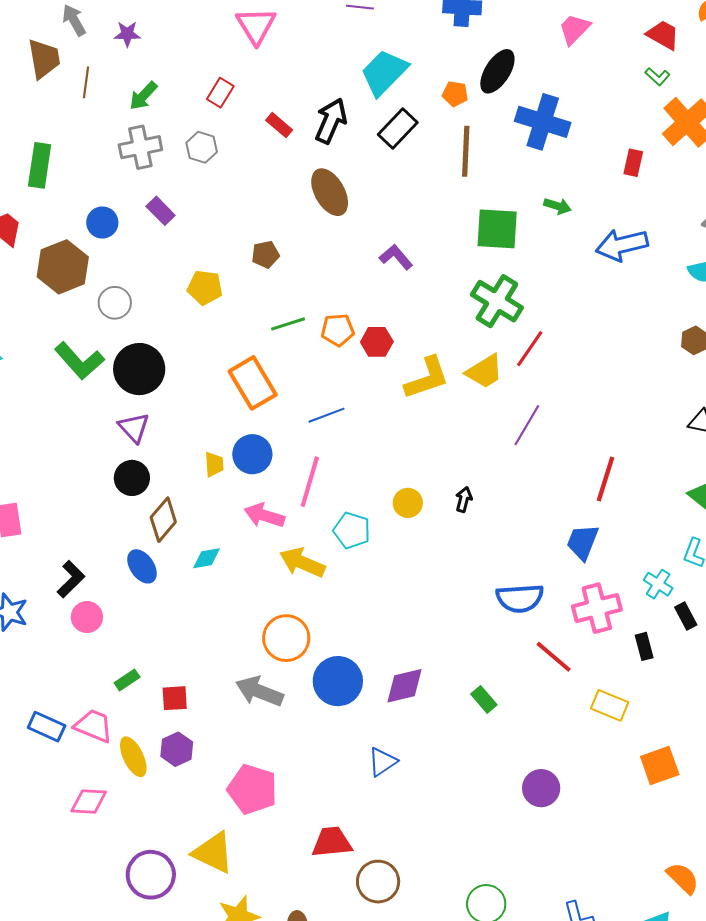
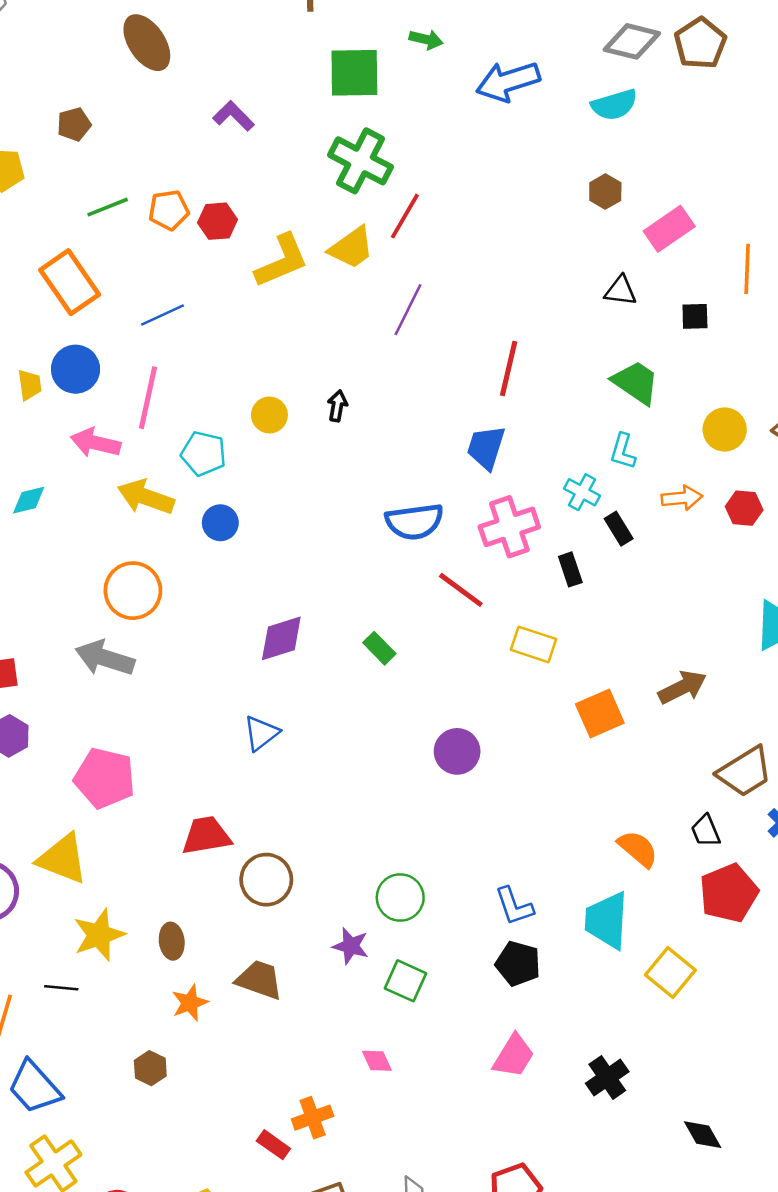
blue circle: (338, 681) -> (220, 523), moved, size x0.6

